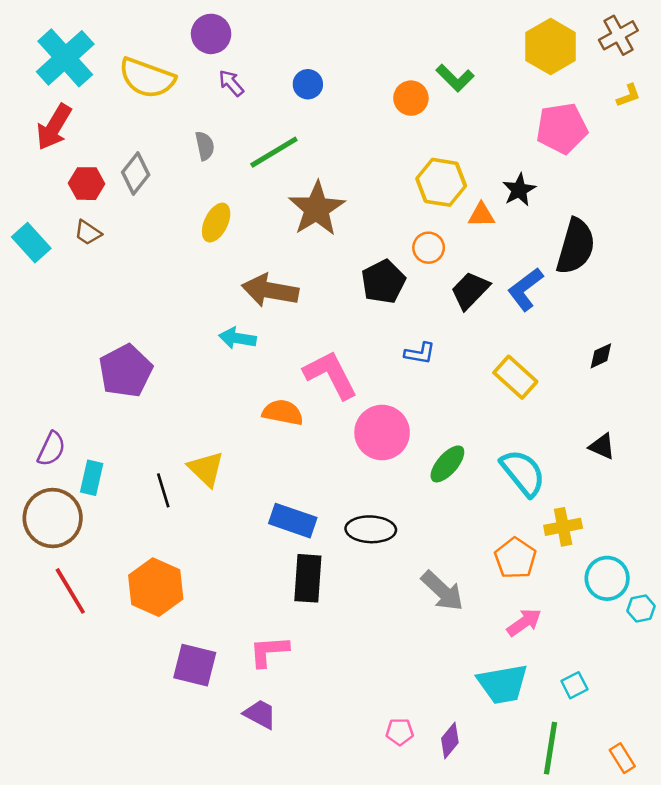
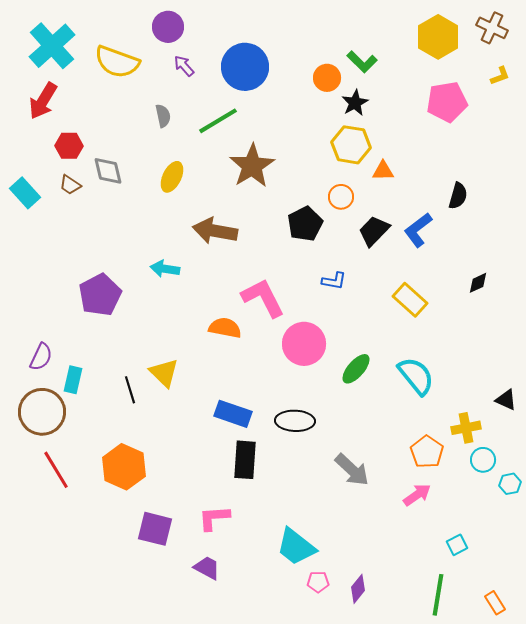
brown cross: (618, 35) -> (492, 28), turned -36
blue circle: (308, 84) -> (245, 67), size x2.0
gray diamond: (136, 174) -> (108, 171), moved, turned -52
black star: (519, 190) -> (355, 103), moved
black semicircle: (576, 246) -> (458, 196), size x0.6
cyan arrow: (237, 338) -> (165, 269), moved
black triangle: (602, 446) -> (506, 400), moved
yellow cross: (563, 527) -> (466, 428), moved
orange pentagon: (515, 558) -> (427, 452), moved
cyan circle: (607, 578) -> (483, 460), size x0.7
cyan trapezoid: (503, 684) -> (296, 547), moved, turned 48

